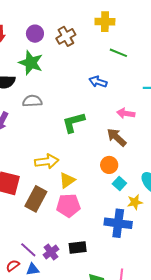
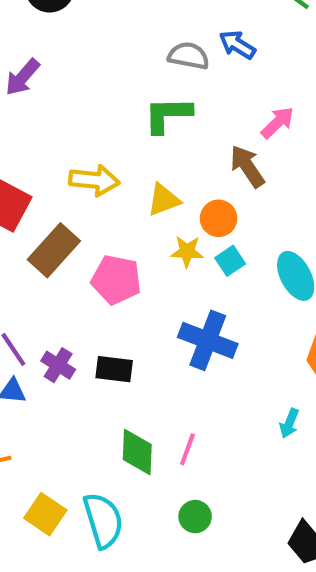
gray semicircle: (32, 101) -> (189, 56), moved
pink arrow: (126, 113) -> (277, 123), turned 114
yellow triangle: (67, 180) -> (164, 200), moved
yellow star: (135, 202) -> (187, 251), moved
purple cross: (51, 252) -> (58, 365), turned -35

